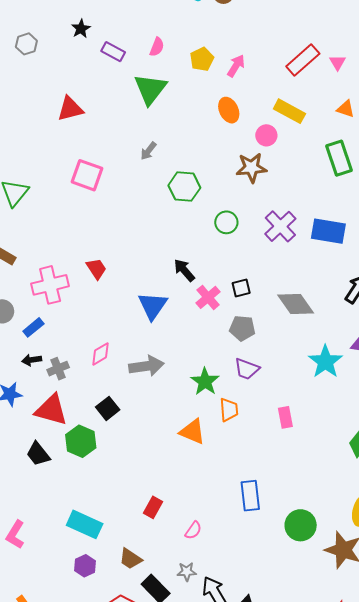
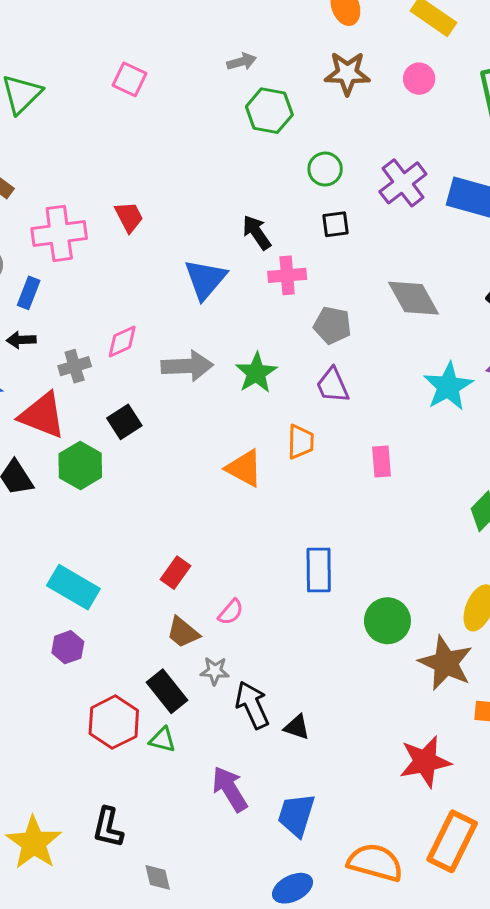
pink circle: (266, 135) -> (419, 79), moved
gray arrow: (148, 151) -> (242, 62), moved, turned -150
brown star: (251, 168) -> (347, 73), moved
pink square: (87, 175) -> (129, 79), size x0.7
black square: (241, 288) -> (335, 224), moved
pink cross: (208, 297) -> (287, 275), turned 30
blue rectangle: (33, 327) -> (29, 293), turned -35
gray cross: (58, 369) -> (75, 366), moved
purple trapezoid: (247, 369) -> (333, 385), turned 40
green star: (205, 382) -> (256, 373), moved
brown trapezoid: (130, 559) -> (183, 632), moved

